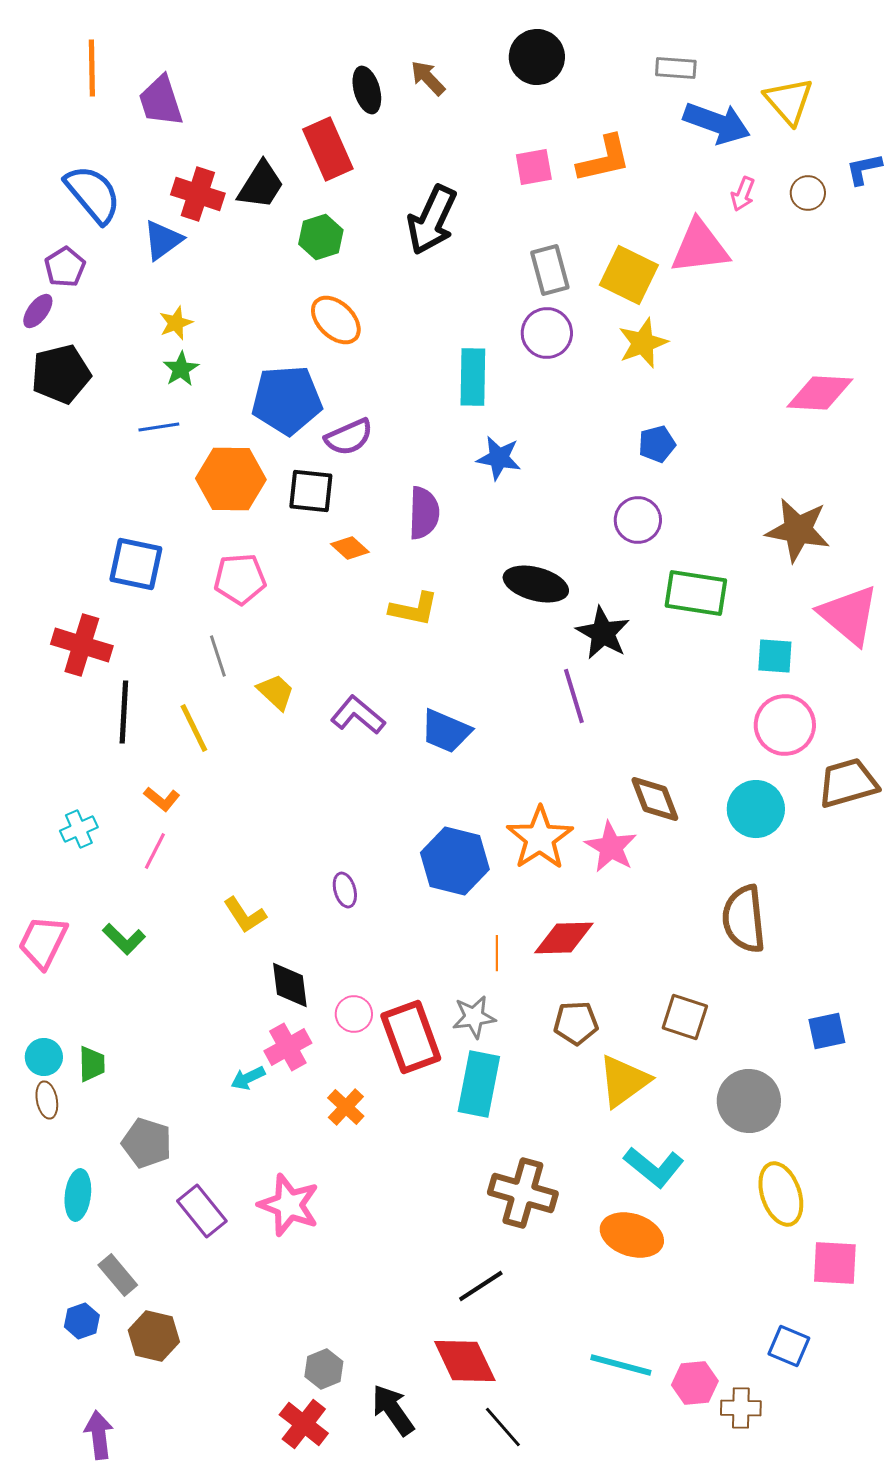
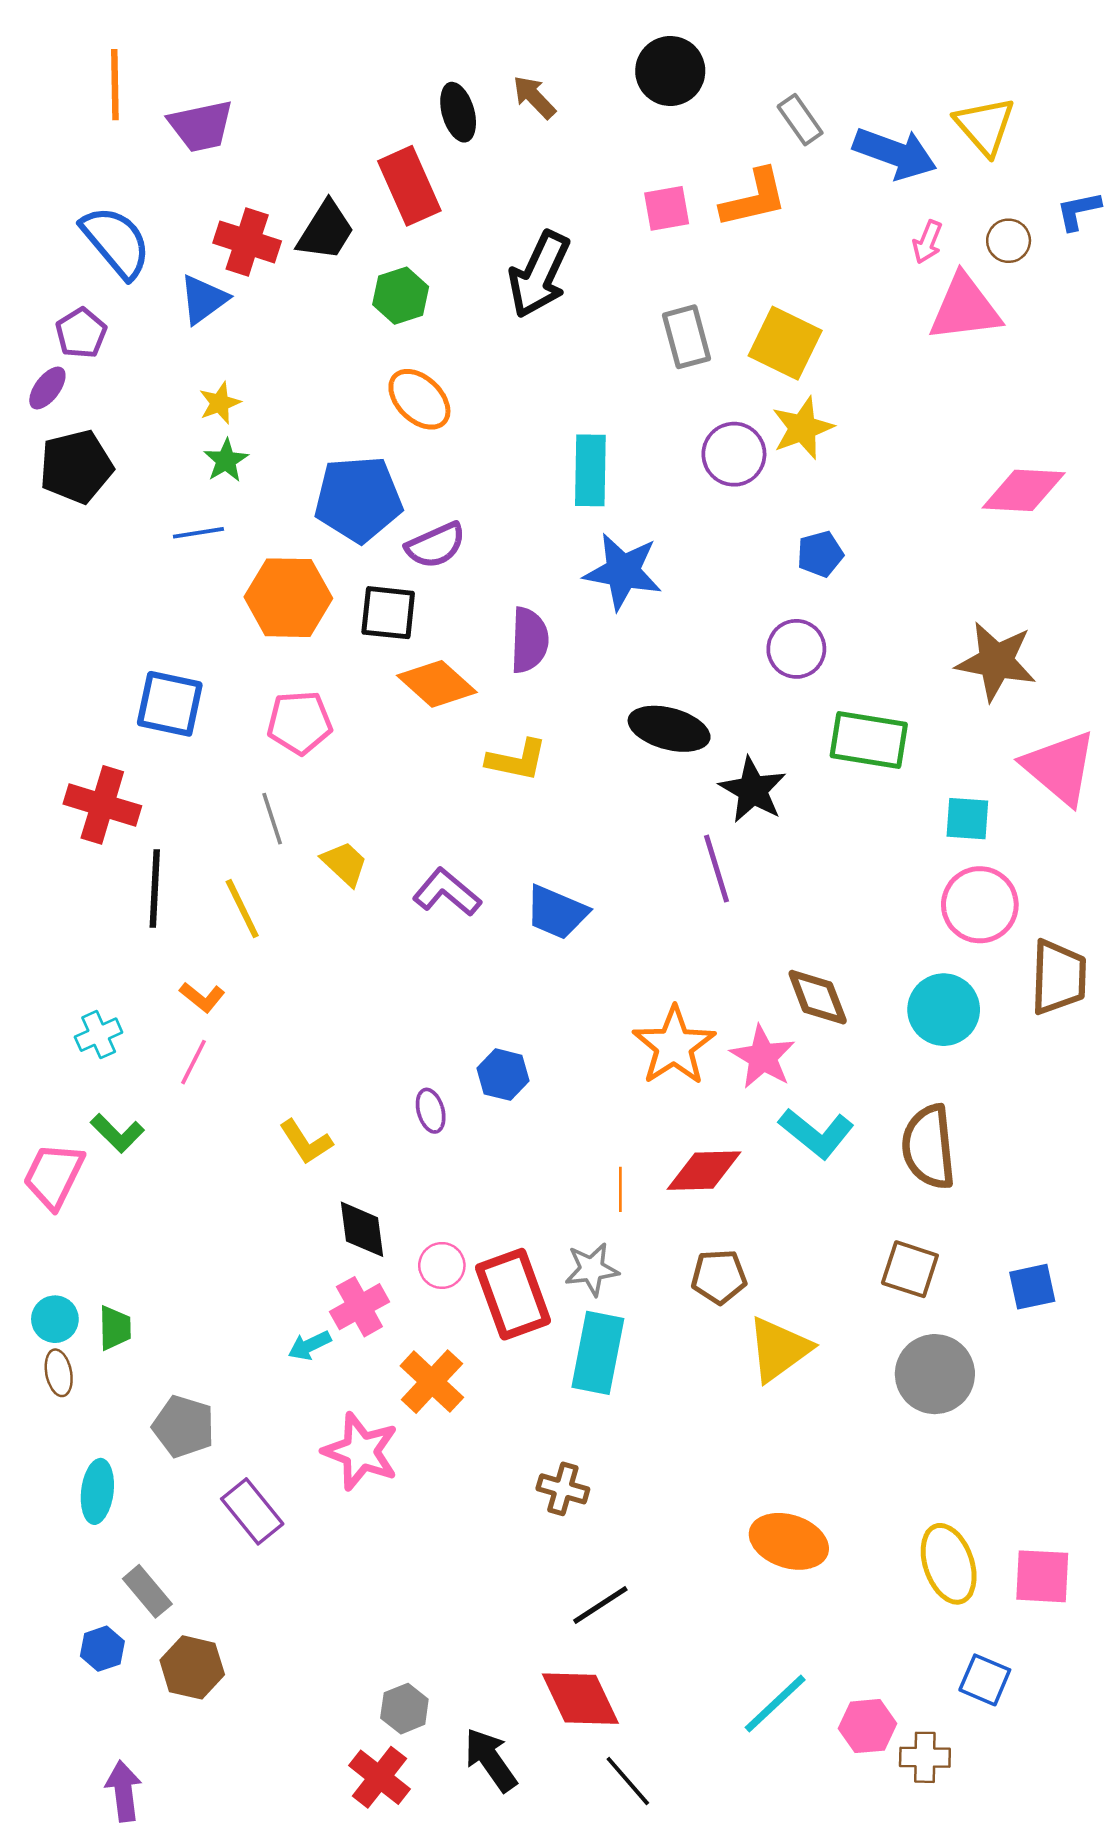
gray rectangle: (676, 68) -> (800, 120), moved, turned 51
purple trapezoid: (161, 101) -> (201, 126), turned -84
pink triangle: (700, 247) -> (965, 308), moved
purple circle: (547, 333) -> (734, 454), moved
blue star: (499, 458) -> (623, 571), size x1.4
orange diamond: (350, 548) -> (437, 684), size x1.6
brown trapezoid: (848, 783) -> (1058, 977), turned 108
blue hexagon: (455, 861) -> (503, 1075), moved, size x0.6
green L-shape: (124, 939) -> (117, 1133), moved
brown square: (685, 1017) -> (910, 1269), moved
orange cross: (346, 1107) -> (432, 1382), size x1.4
cyan L-shape: (654, 1167) -> (816, 1133), moved
brown cross: (523, 1193) -> (563, 1489), moved, size x0.6
yellow ellipse: (781, 1194) -> (949, 1564), moved
pink star: (289, 1205) -> (361, 1451), moved
cyan line: (621, 1365) -> (775, 1704), turned -58

